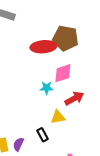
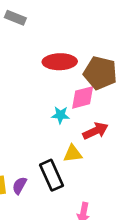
brown pentagon: (66, 38) -> (100, 73), moved
black rectangle: (43, 135) -> (51, 175), size x1.6

